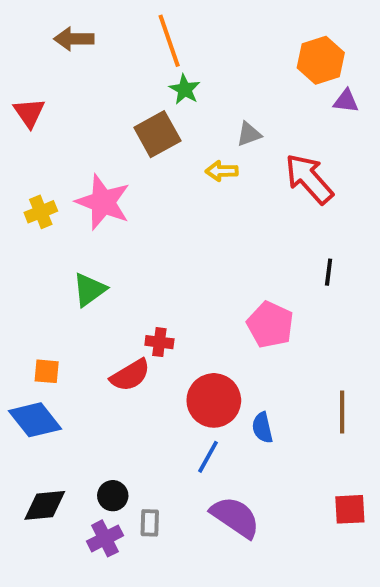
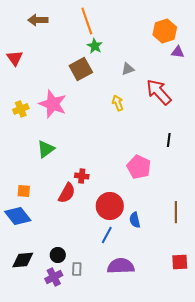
yellow arrow: (222, 171) -> (118, 103), moved, turned 70
red semicircle: (130, 375) -> (67, 193), turned -30
purple semicircle: (235, 517) -> (121, 266), turned -36

